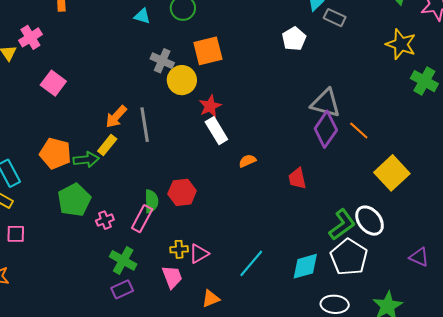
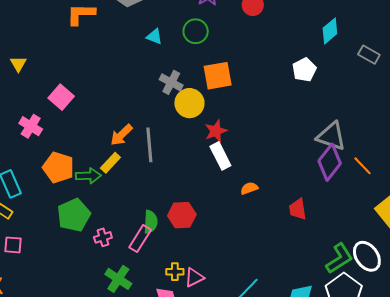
gray rectangle: (335, 18) -> (369, 55), moved
pink cross: (30, 37) -> (31, 126), moved, turned -30

